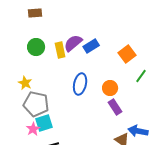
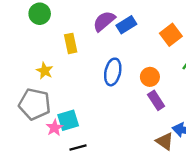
green circle: (36, 47) -> (40, 14), moved
yellow rectangle: (60, 50) -> (71, 43), moved
gray pentagon: (36, 104) -> (35, 104), moved

